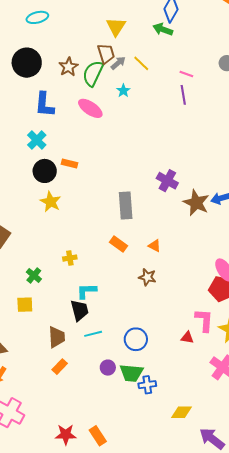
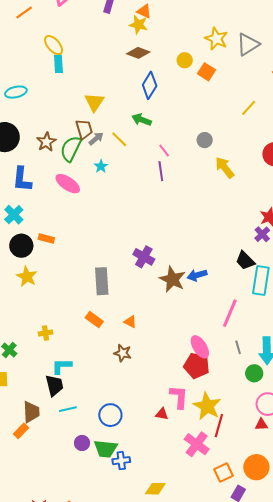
green arrow: (163, 29) -> (142, 120), moved
pink line: (186, 74) -> (164, 150), turned 32
orange rectangle: (60, 367) -> (21, 431), moved

